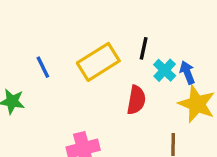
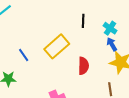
black line: (144, 48) -> (83, 21), moved
cyan cross: (165, 70) -> (110, 28), moved

